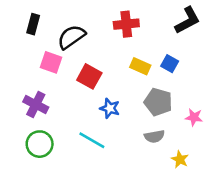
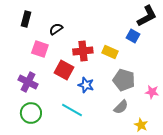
red cross: (126, 24) -> (83, 51), moved
black semicircle: (71, 37) -> (56, 29), size x0.6
blue square: (170, 64) -> (133, 36), moved
red square: (89, 76) -> (64, 70), moved
gray semicircle: (154, 136) -> (121, 107), turned -35

